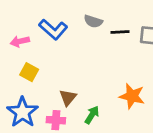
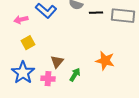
yellow square: (29, 72) -> (28, 43), turned 32

